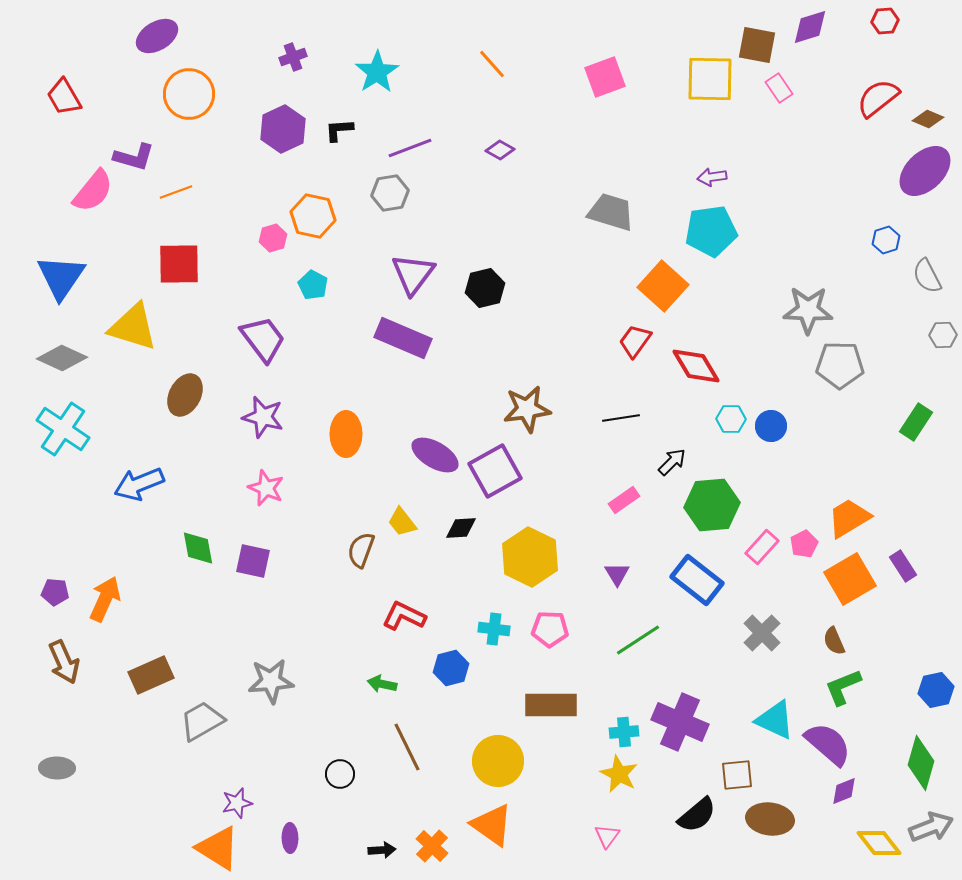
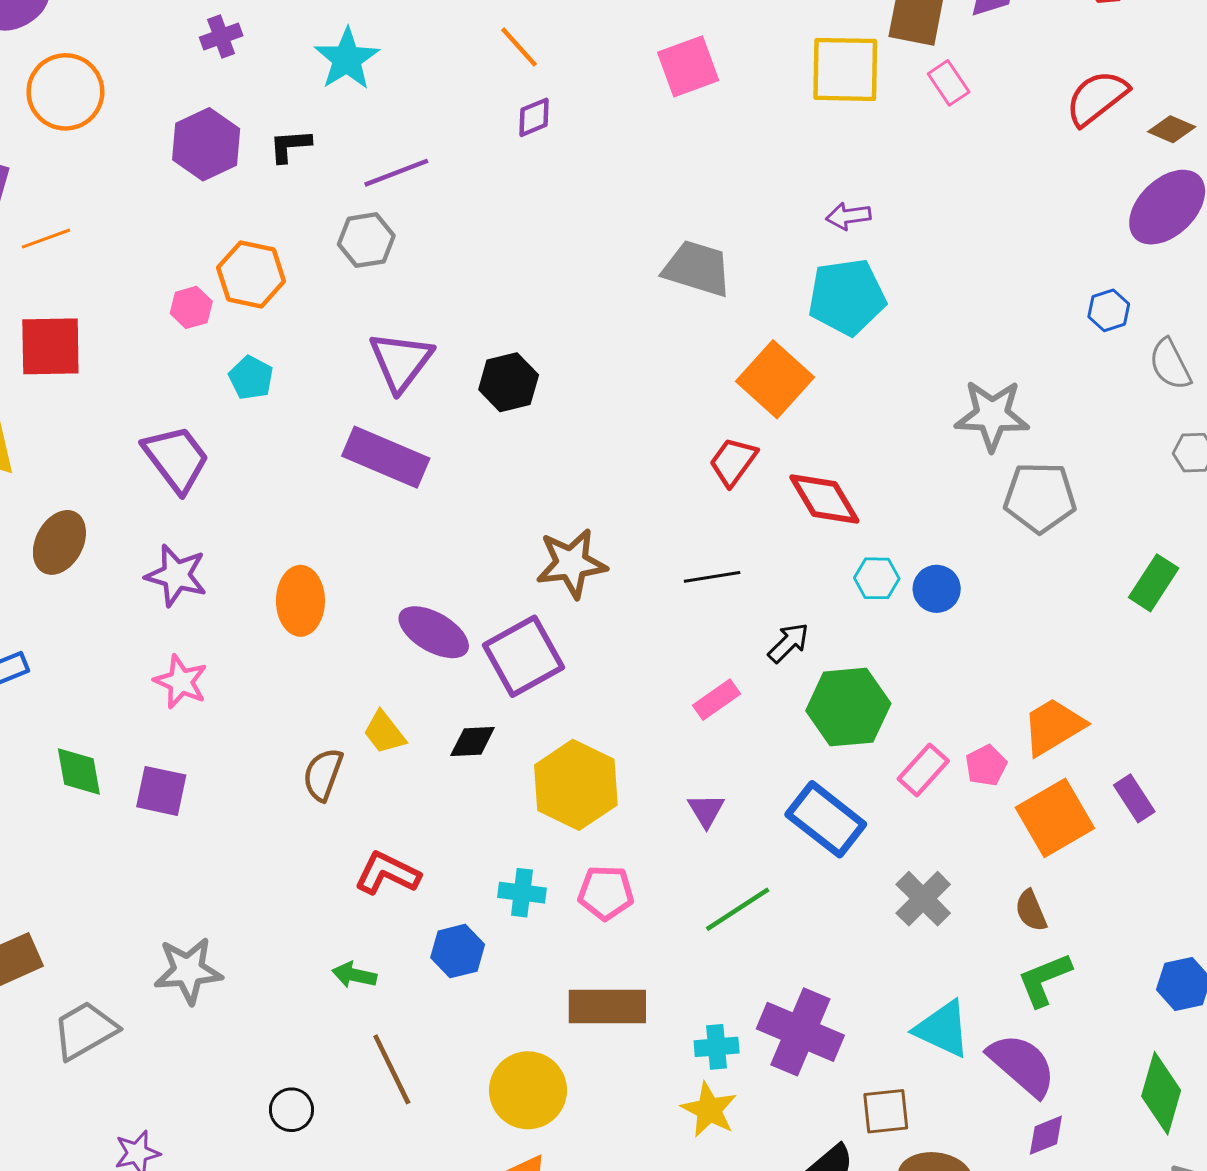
purple diamond: (500, 150) -> (534, 117), moved, turned -52

